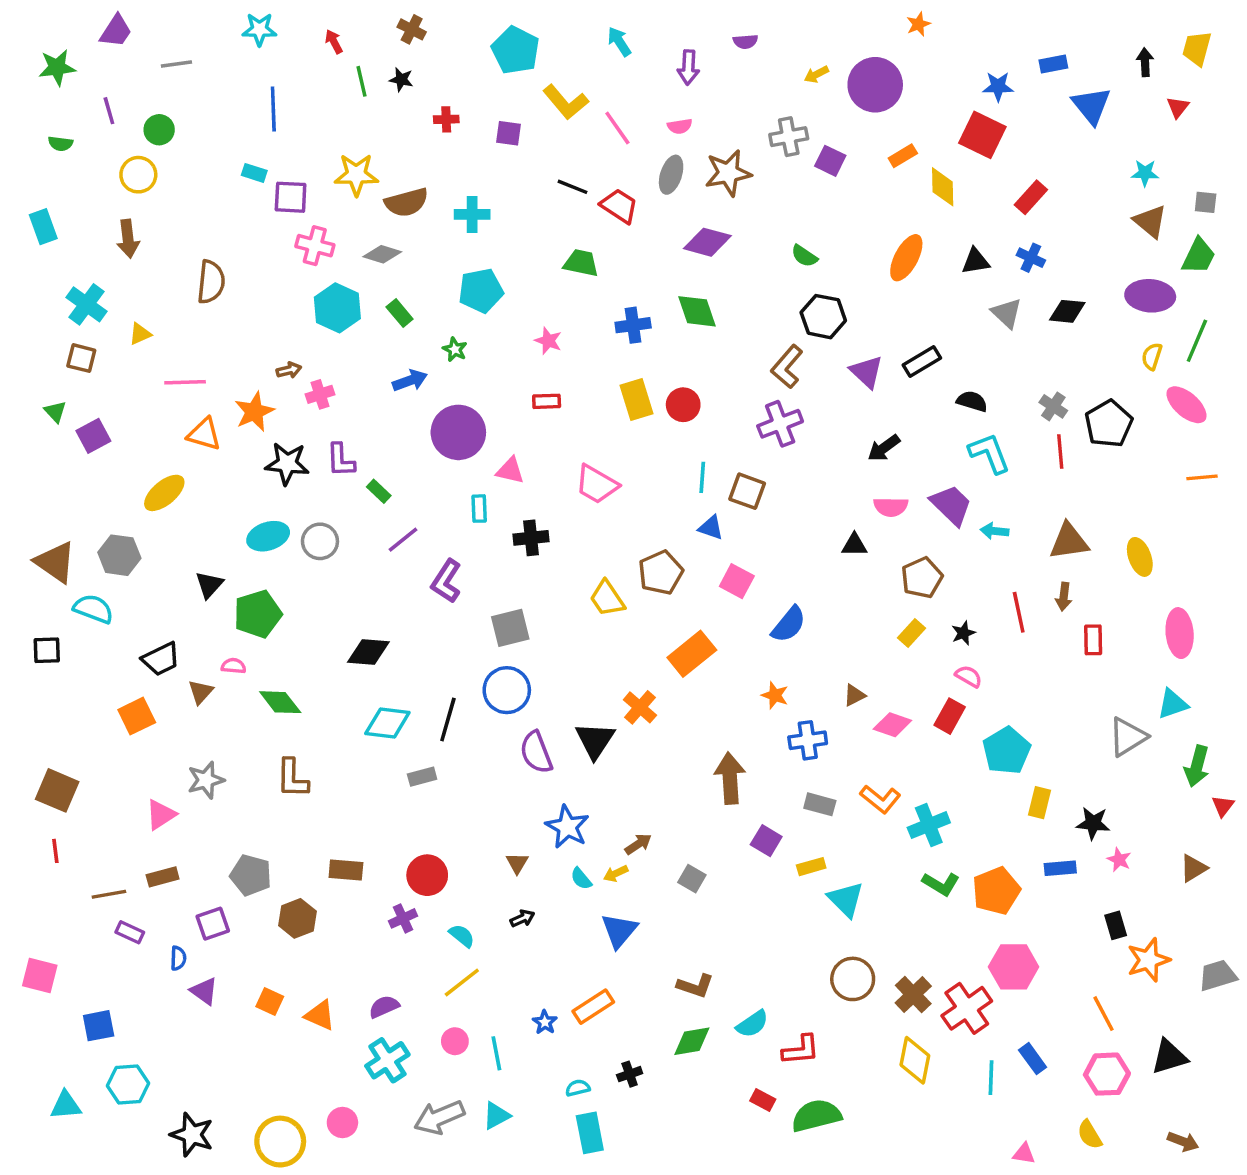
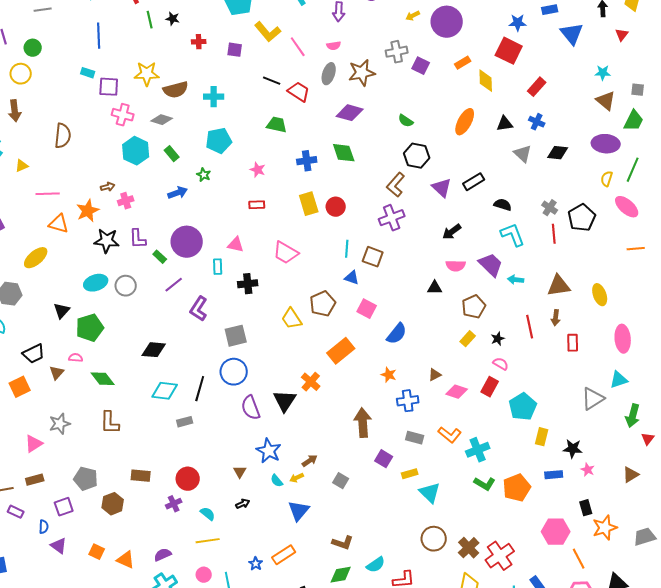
purple circle: (458, 432) -> (187, 242), moved
pink hexagon: (1014, 967) -> (556, 532), moved
yellow line: (462, 982) -> (208, 541), turned 30

